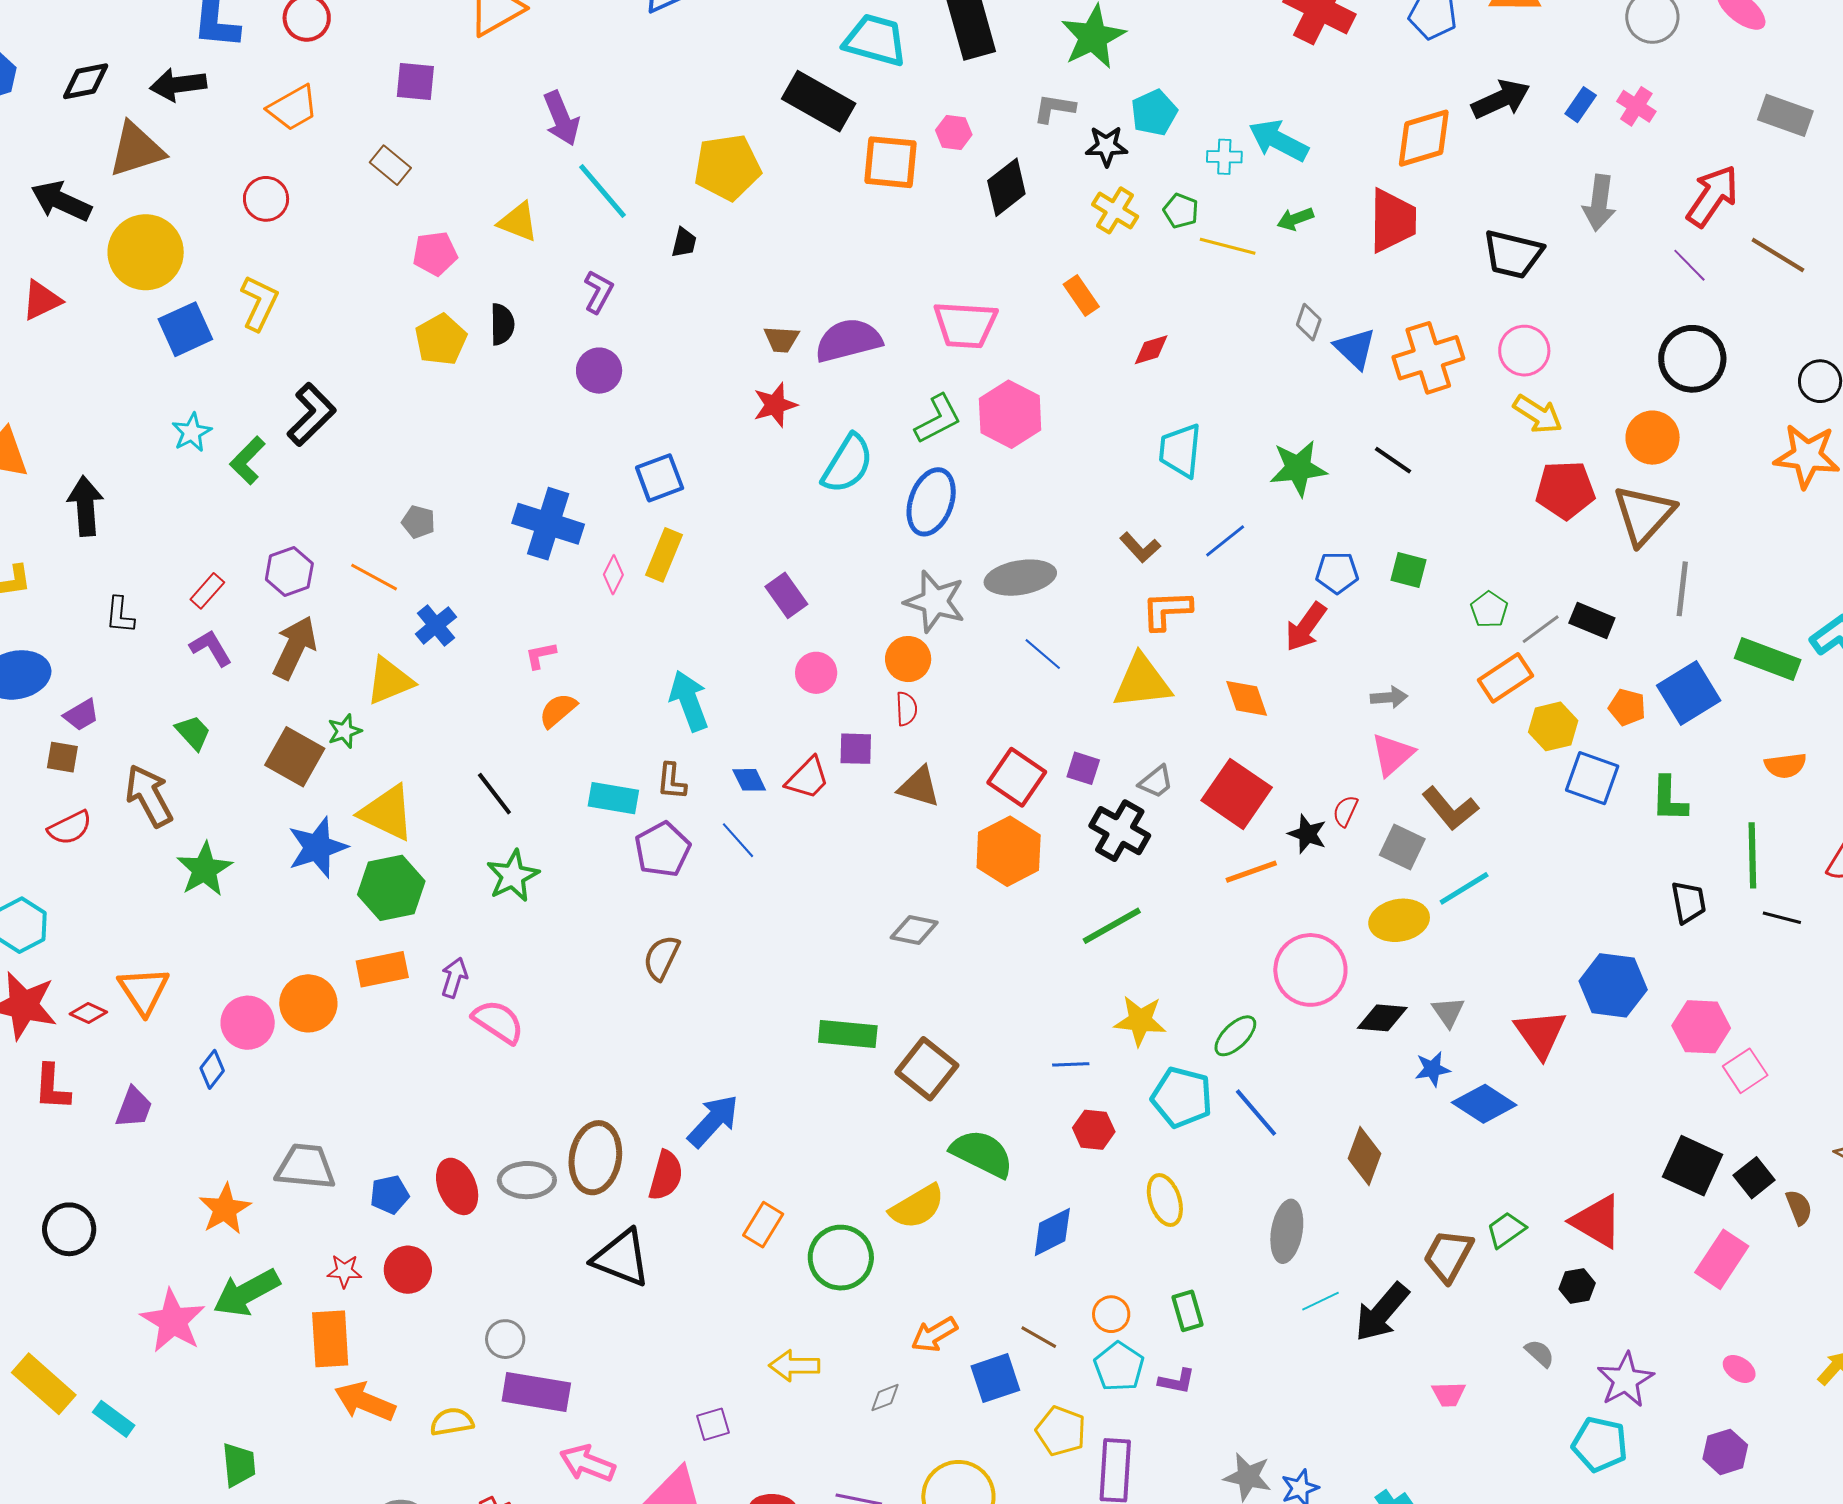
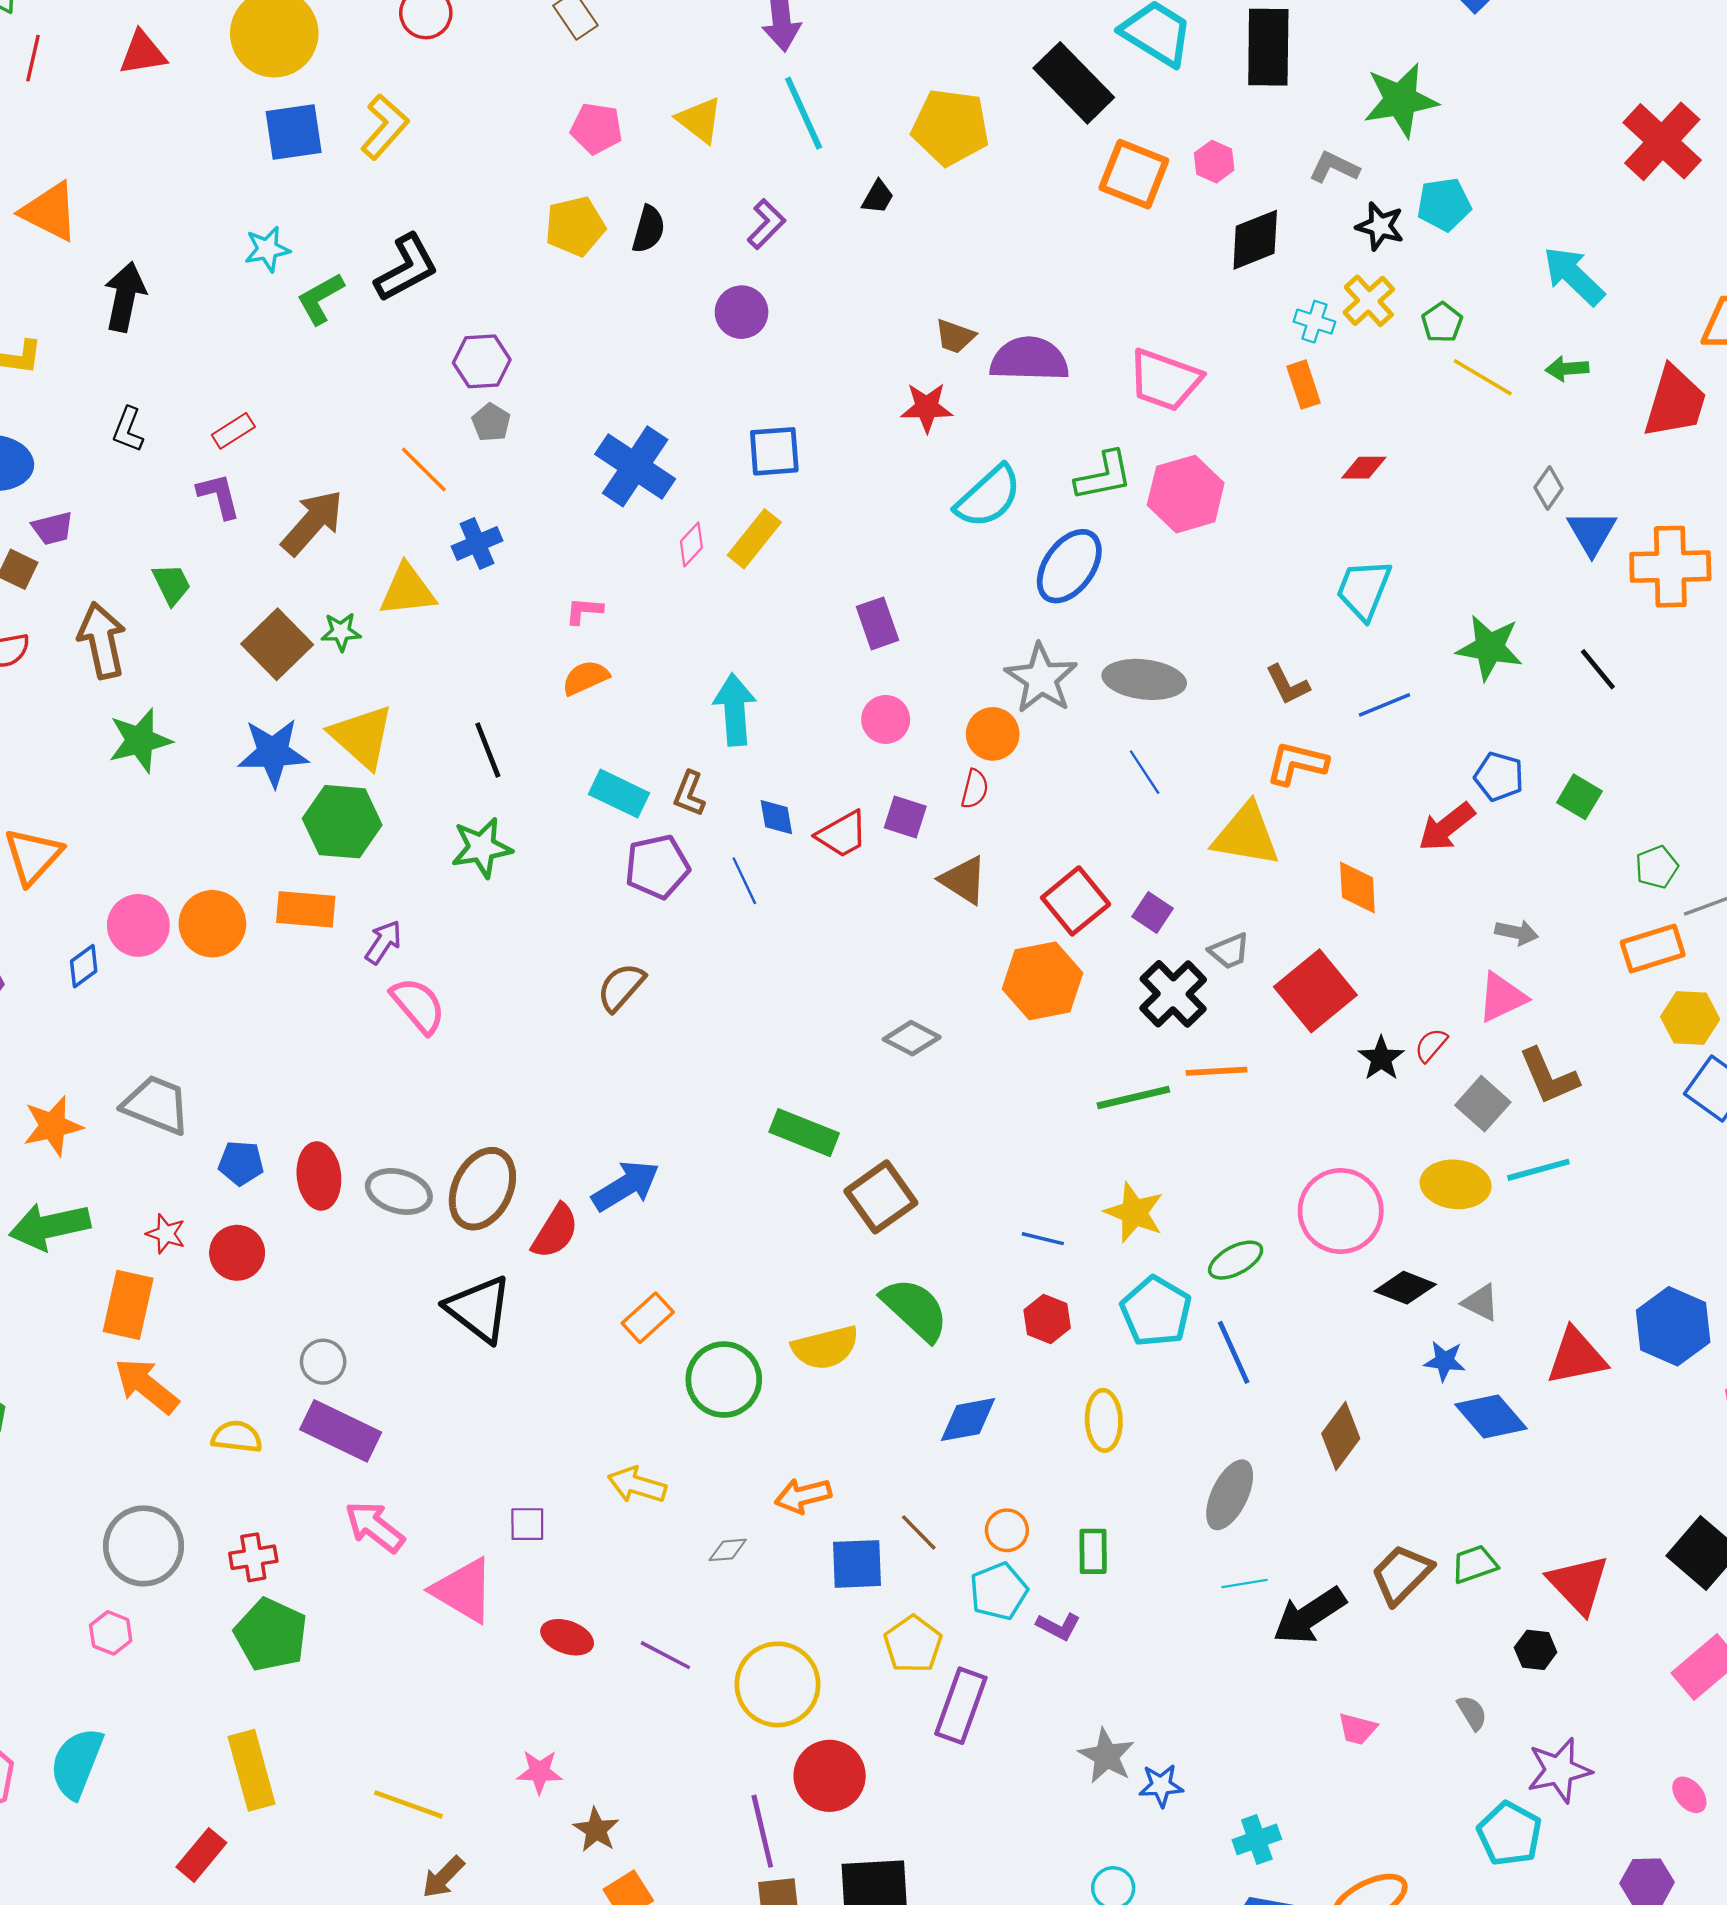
cyan cross: (1224, 157) -> (1314, 322), moved
purple hexagon: (289, 572) -> (482, 361), moved
orange line: (1251, 872) -> (1217, 1071), moved
gray triangle: (1448, 1012) -> (1481, 1303), turned -45
red triangle: (1540, 1034) -> (1576, 1357), turned 38

